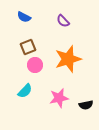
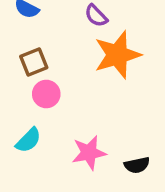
orange star: (68, 59) -> (117, 55), moved

